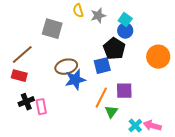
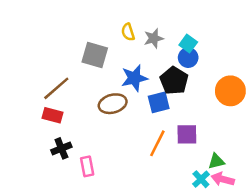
blue star: (75, 80) -> (134, 78), moved
pink rectangle: (41, 107) -> (87, 166), moved
green triangle: (111, 112) -> (216, 161), moved, turned 40

